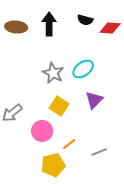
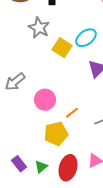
gray star: (53, 73) -> (39, 28), moved
yellow square: (59, 106) -> (62, 48), moved

